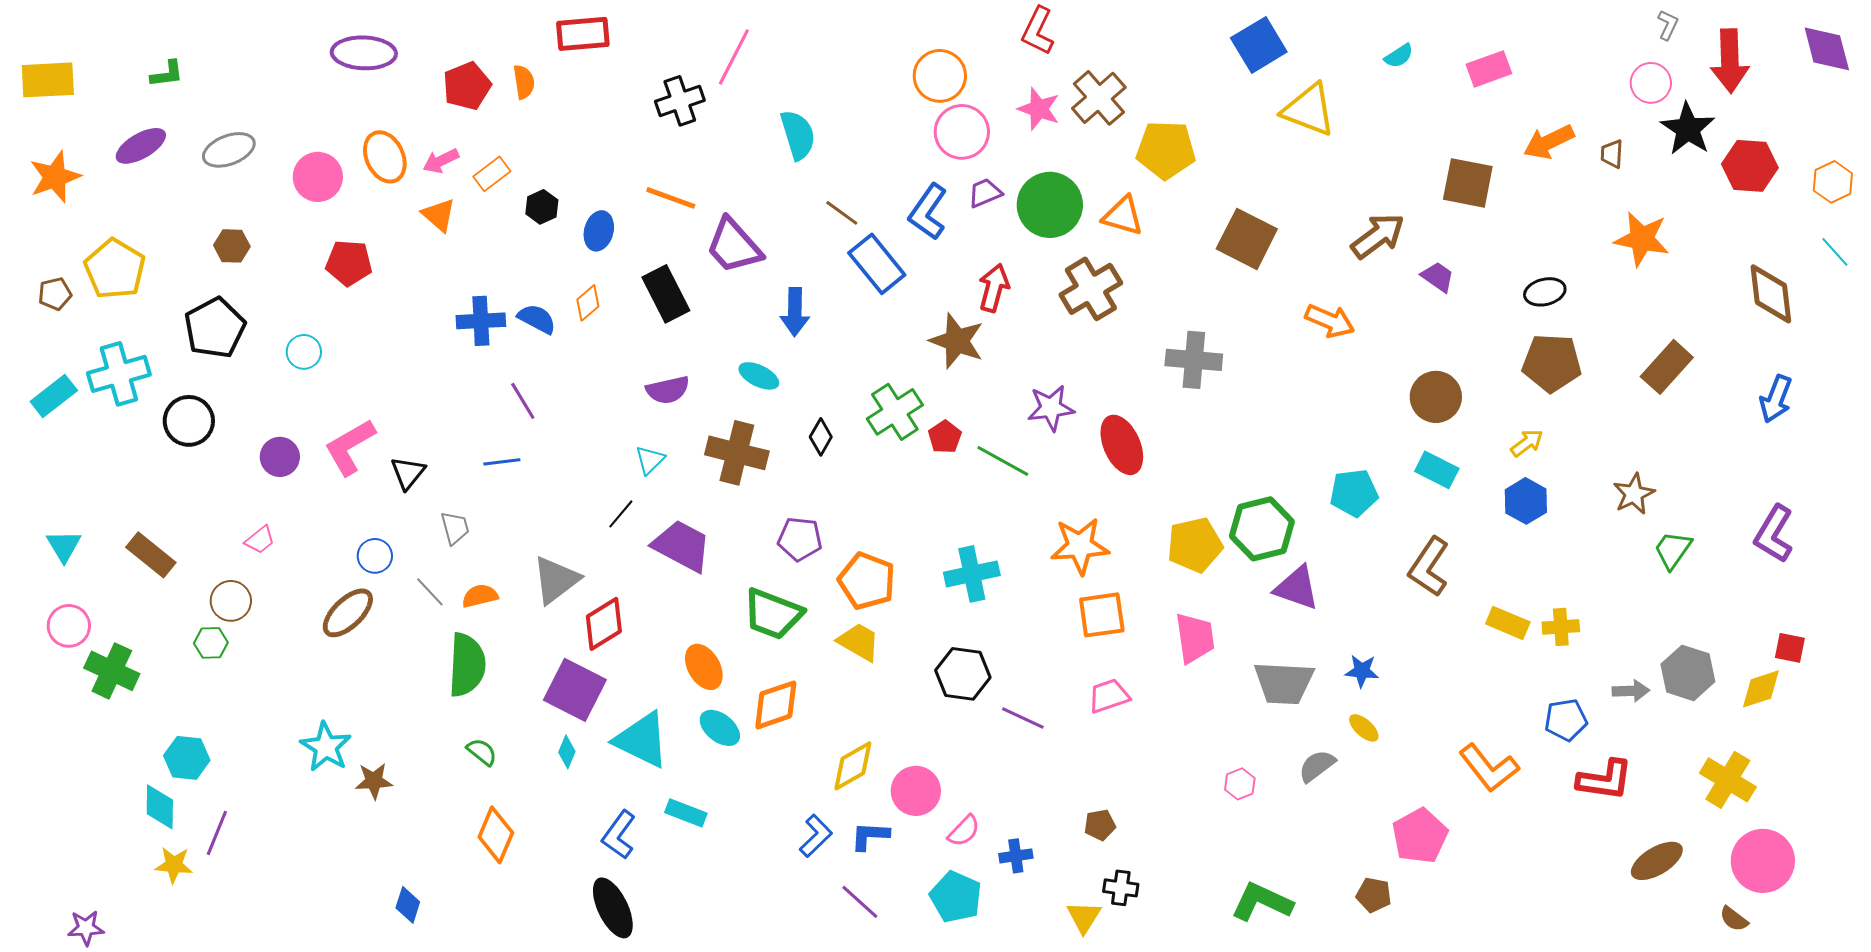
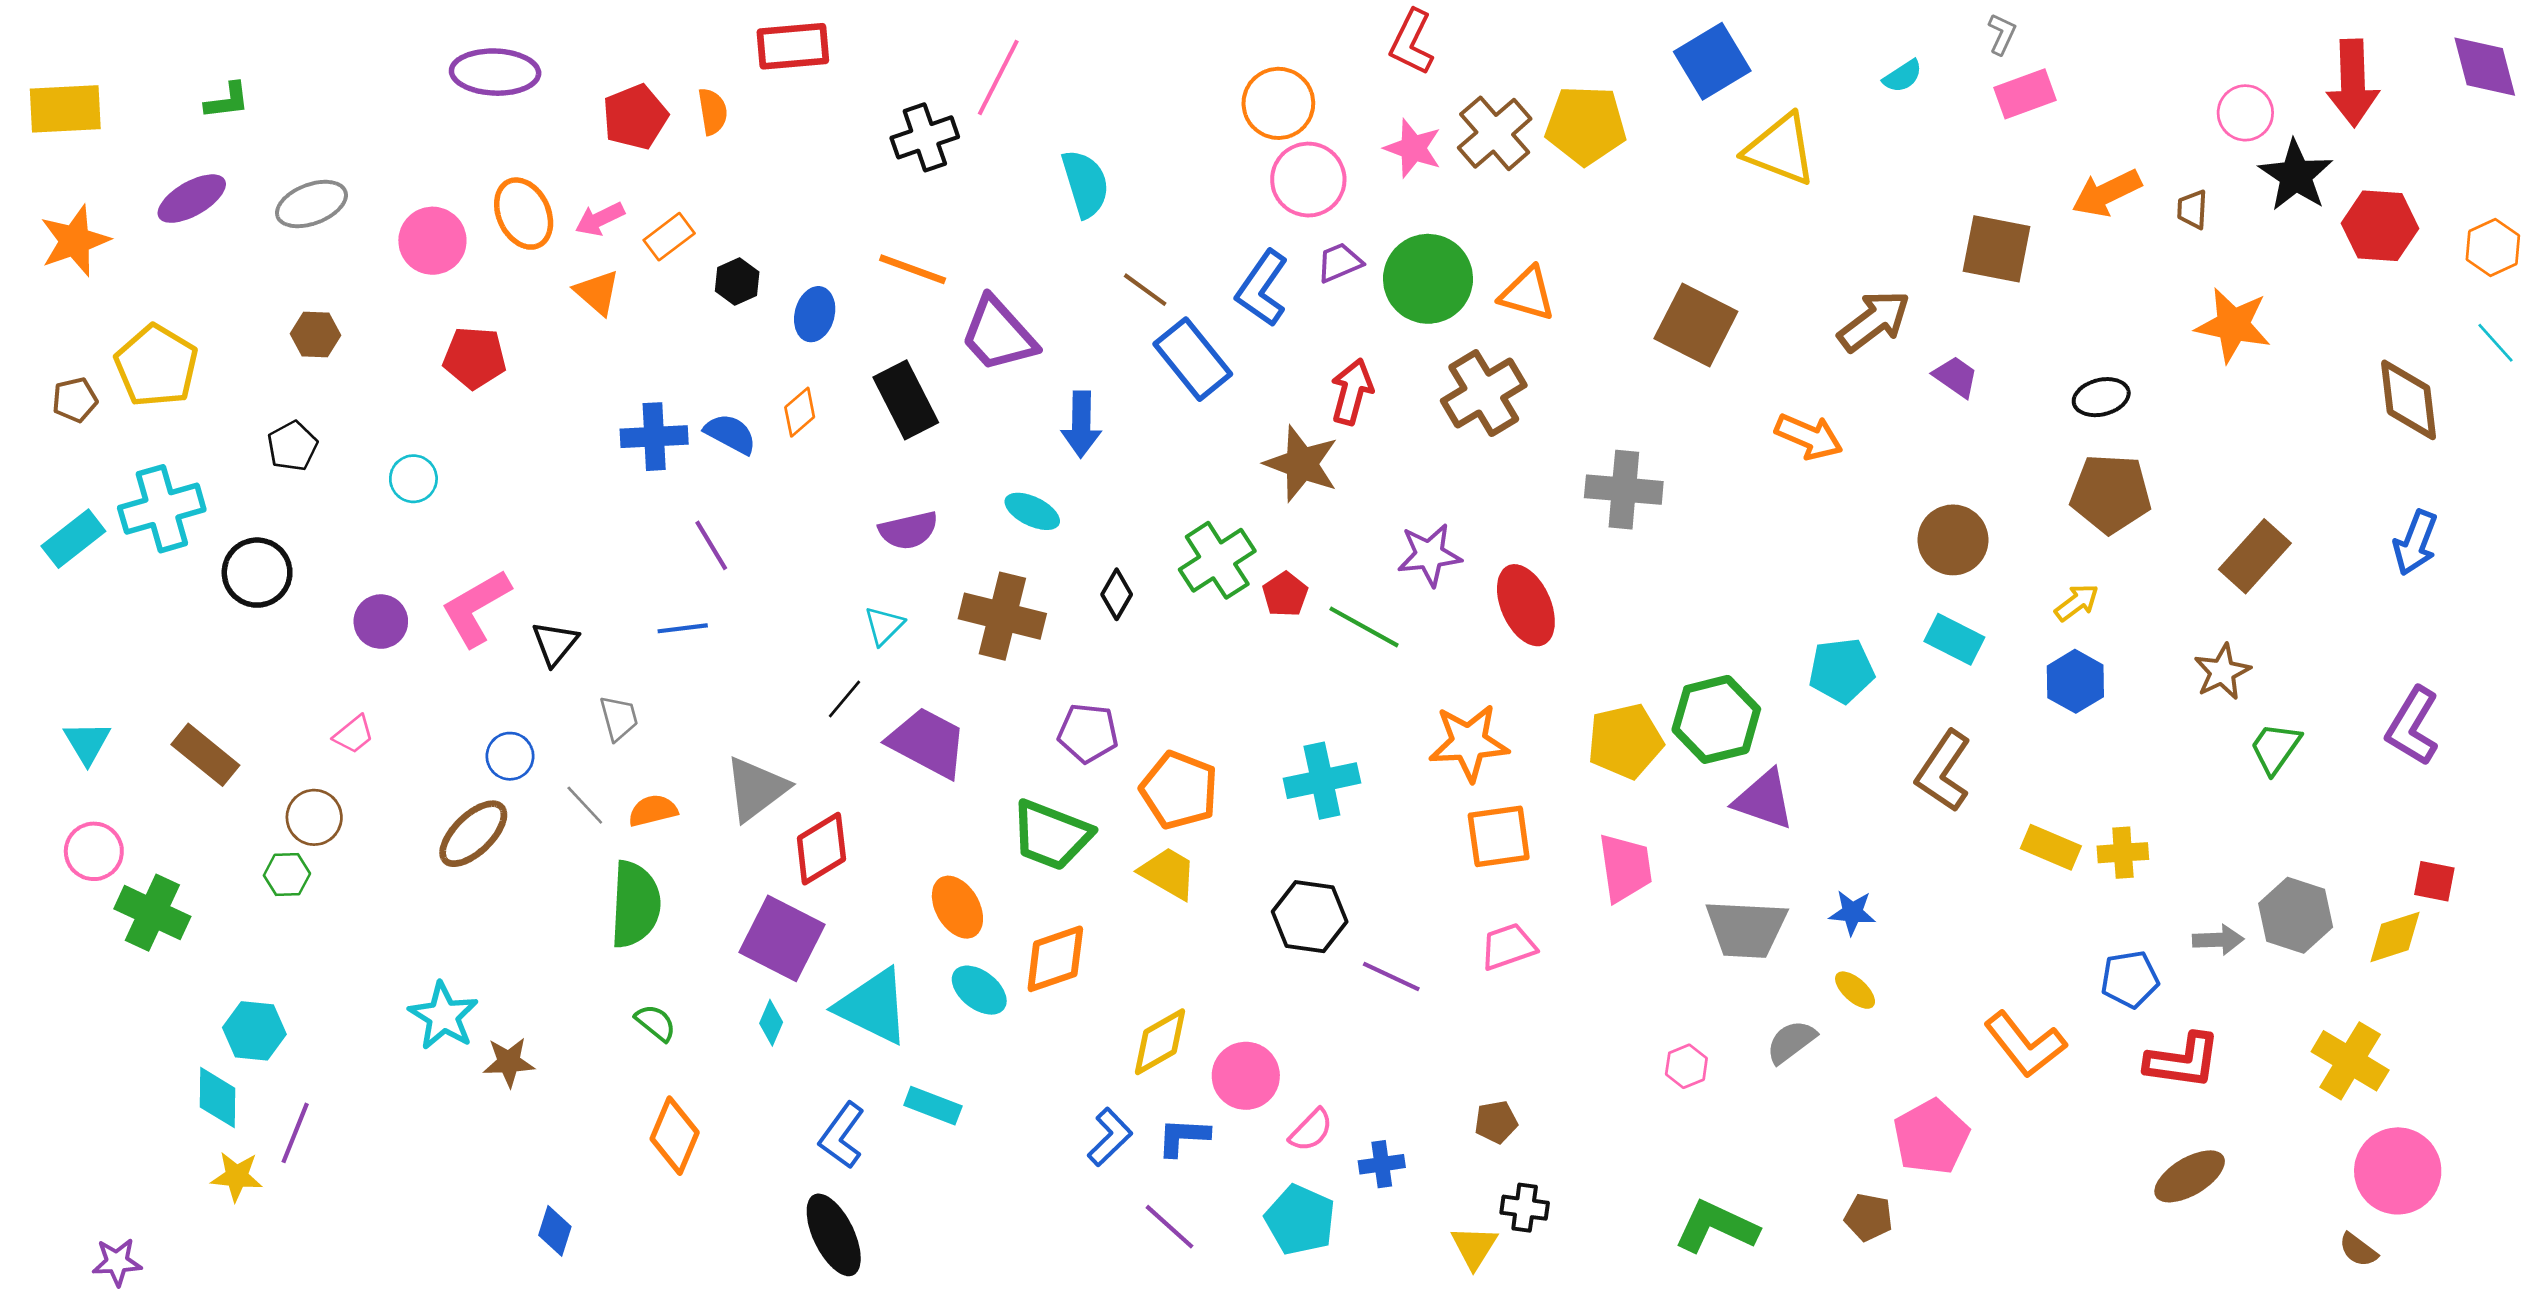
gray L-shape: (1668, 25) -> (2002, 34), moved
yellow pentagon: (1166, 150) -> (1586, 125), moved
black pentagon: (215, 328) -> (292, 446), size x0.6
brown rectangle: (1667, 367) -> (2255, 556), moved
brown ellipse: (1657, 861) -> (2190, 1176), moved

